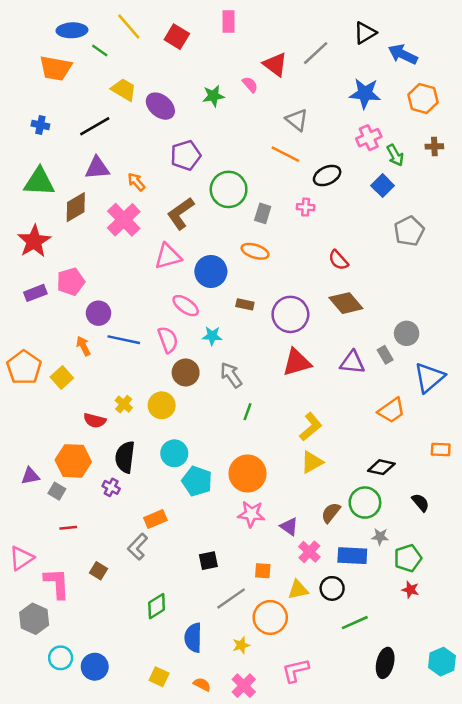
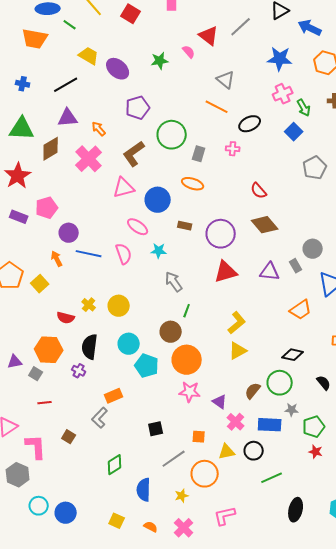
purple rectangle: (35, 293) -> (19, 217), turned 42
brown circle: (186, 372) -> (171, 332), moved

